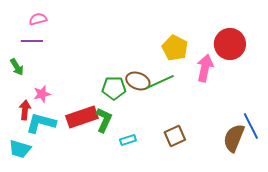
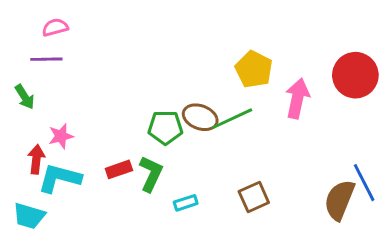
red circle: (230, 44) -> (355, 75), moved
red rectangle: (82, 117) -> (119, 169), size x0.6

